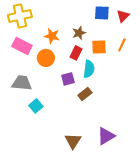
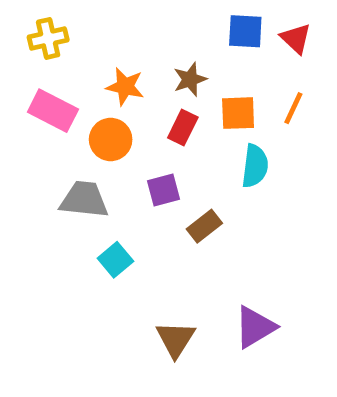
yellow cross: (20, 16) -> (48, 38), size x0.7
red triangle: (123, 16) -> (296, 38), turned -32
cyan semicircle: (89, 69) -> (255, 166), moved
gray trapezoid: (22, 83) -> (84, 200), moved
cyan square: (36, 106) -> (115, 260), moved

